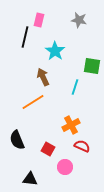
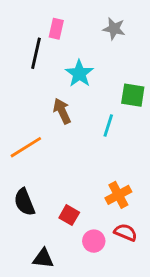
orange line: (33, 102) -> (26, 147), moved
orange cross: (71, 125) -> (118, 195), moved
red semicircle: (82, 146) -> (126, 232), moved

